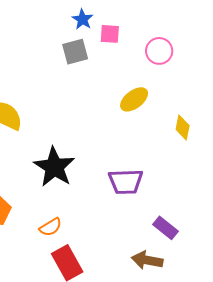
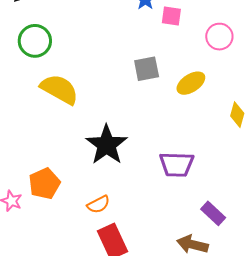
gray square: (75, 52) -> (147, 69), moved

